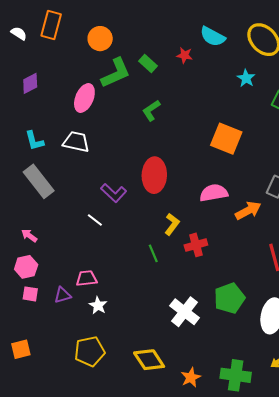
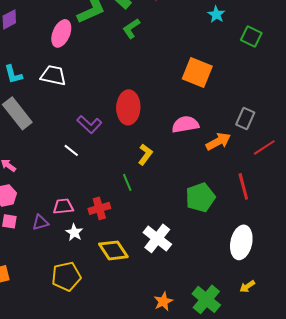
green L-shape: (151, 111) -> (131, 28), moved
red cross: (196, 245) -> (99, 208), moved
green pentagon: (229, 298) -> (200, 197), moved
yellow diamond: (149, 360) -> (113, 250), moved
green cross: (236, 375) -> (206, 299), turned 32

